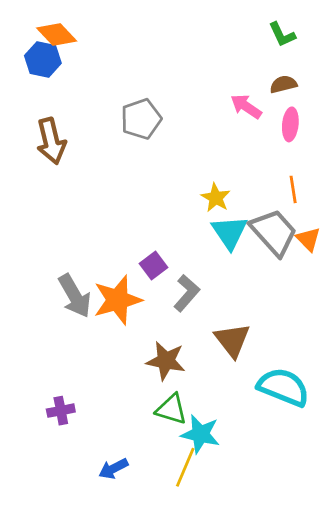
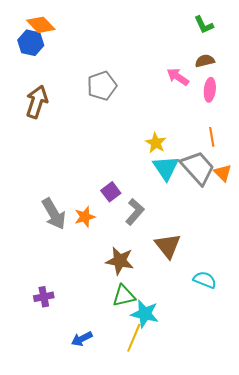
brown arrow: (51, 141) -> (37, 102), turned -148
orange star: (118, 300) -> (85, 217), size x0.6
cyan semicircle: (283, 387) -> (205, 280), size x0.6
green triangle: (171, 409) -> (124, 296), turned -30

